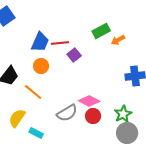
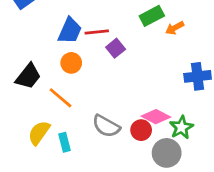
pink diamond: (89, 101) -> (156, 117), moved
gray semicircle: (67, 113) -> (106, 126), turned 60
cyan rectangle: (36, 133) -> (64, 142), moved, turned 48
gray circle: (127, 133) -> (167, 153), moved

